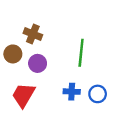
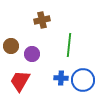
brown cross: (33, 34) -> (42, 20), moved, turned -35
blue circle: (98, 94) -> (83, 80), size x1.5

